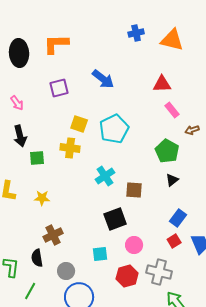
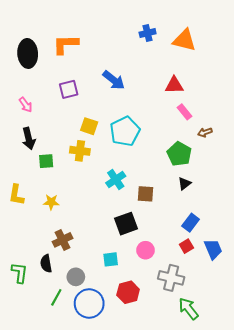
red hexagon: (127, 276) -> (128, 292), moved
green line: (30, 291) -> (56, 297), moved

